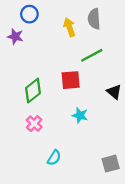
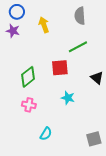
blue circle: (29, 14) -> (17, 12), moved
yellow arrow: (69, 27) -> (44, 25), moved
pink cross: (34, 124) -> (29, 105), turned -32

